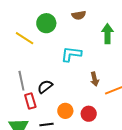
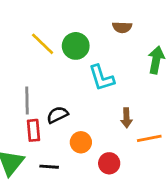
green circle: (46, 23) -> (76, 46), moved
cyan L-shape: (71, 54) -> (102, 78), turned -125
orange circle: (65, 111) -> (81, 142), moved

